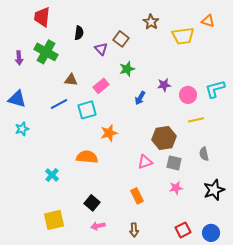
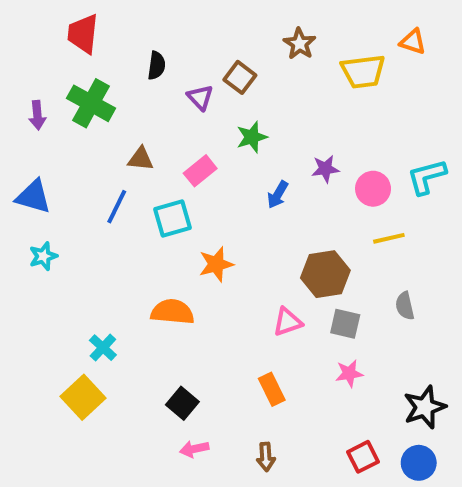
blue line: (59, 104) -> (117, 207), turned -36
black star: (214, 190) -> (425, 407), moved
yellow square: (54, 220) -> (83, 397), moved, turned -30

